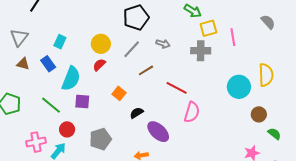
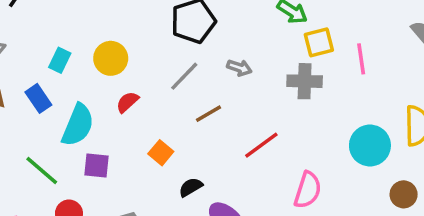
yellow circle: (101, 44) -> (111, 58), moved
red line: (177, 88) -> (261, 145), turned -65
pink semicircle: (192, 112) -> (308, 190), moved

